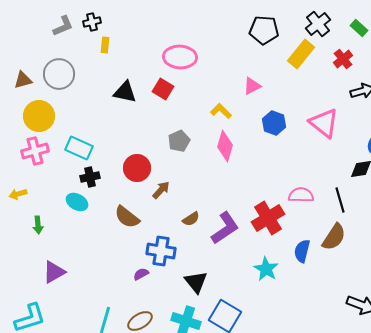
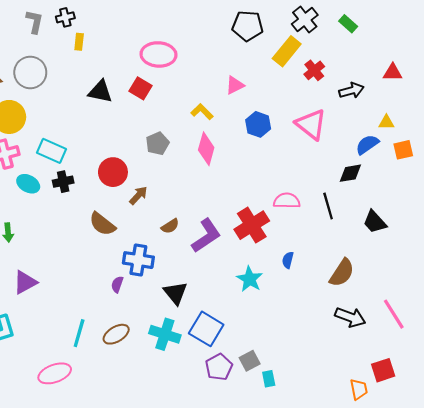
gray L-shape: (63, 26) -> (35, 22), turned -55
red cross: (343, 59) -> (314, 70), moved
cyan ellipse: (77, 202) -> (28, 184), moved
brown semicircle: (334, 237) -> (342, 273), moved
blue semicircle: (302, 251) -> (288, 260), size x0.7
purple semicircle: (141, 274) -> (117, 284), turned -42

